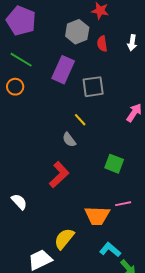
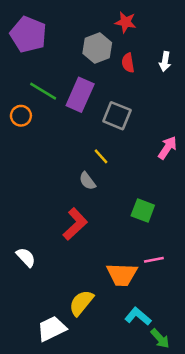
green line: (21, 60) -> (43, 91), moved
gray square: (93, 87) -> (117, 116), turned 30

